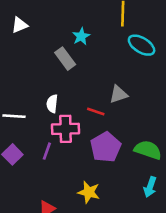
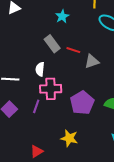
gray rectangle: (65, 59) -> (52, 44), moved
red line: (96, 112) -> (73, 50), moved

